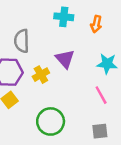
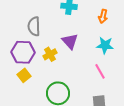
orange arrow: (96, 24) -> (103, 16), moved

